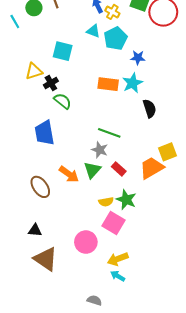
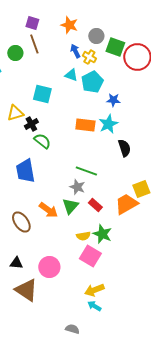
pink circle: (86, 242) -> (49, 267), moved

